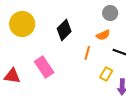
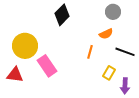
yellow circle: (22, 24) -> (25, 46), moved
black diamond: (64, 30) -> (62, 15), moved

